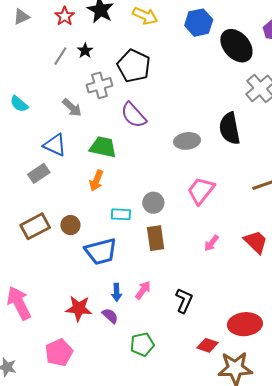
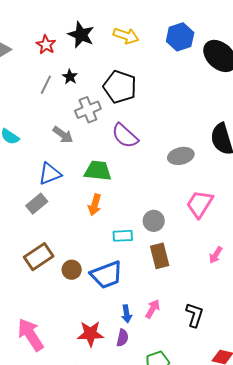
blue triangle: (55, 145) -> (50, 174), turned -40
brown circle: (70, 225) -> (72, 270), moved
purple semicircle: (110, 316) -> (122, 338), turned 66

